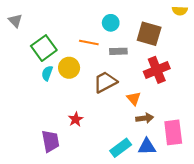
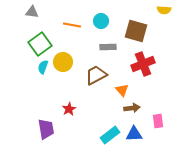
gray triangle: (15, 21) -> (32, 12), moved, turned -40
orange line: (89, 43) -> (72, 25), moved
pink rectangle: (173, 132) -> (158, 121), size x0.6

